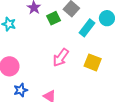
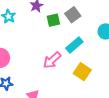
cyan rectangle: (87, 28) -> (74, 45), moved

